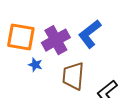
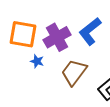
brown trapezoid: (73, 76) -> (74, 72), turned 32

